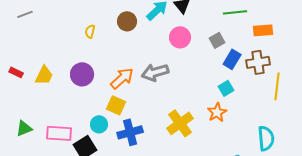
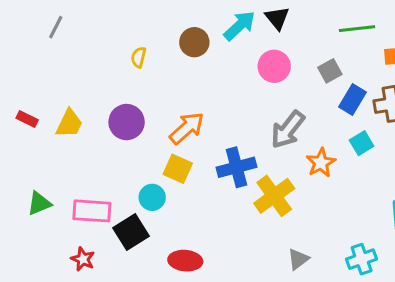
gray line: (25, 14) -> (56, 27), moved, turned -42
gray arrow: (155, 72) -> (288, 130), moved, turned -36
cyan square: (226, 88) -> (362, 143), moved
orange star: (217, 112) -> (321, 163), moved
blue cross: (130, 132) -> (237, 167), moved

